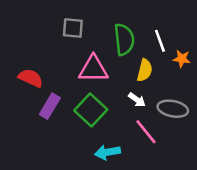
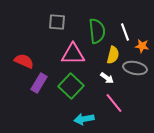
gray ellipse: (173, 109) -> (135, 68), moved

